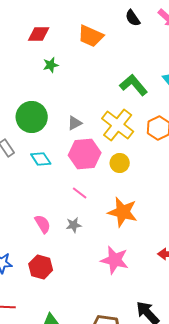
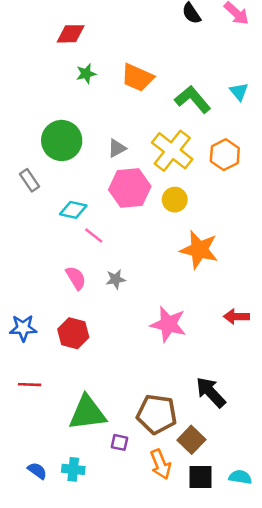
orange trapezoid: (91, 36) -> (137, 78), moved
cyan diamond: (41, 159) -> (73, 210), moved, turned -45
pink line: (80, 193) -> (94, 236), moved
orange star: (123, 212) -> (199, 250), moved

